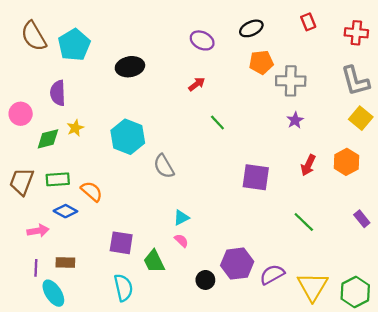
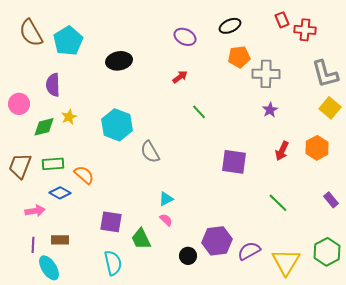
red cross: (356, 33) -> (305, 30), moved
green hexagon: (355, 292) -> (327, 252), moved

